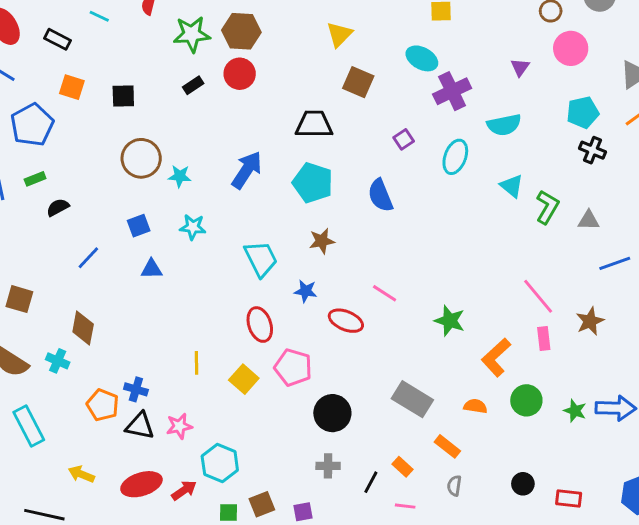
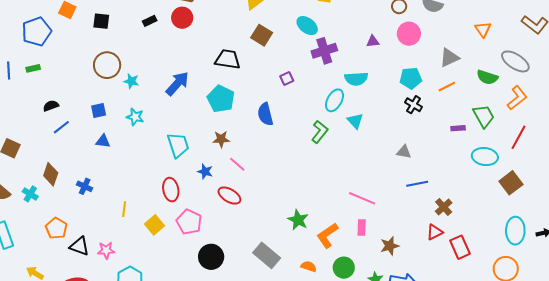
purple triangle: (520, 67) -> (373, 41), turned 40
cyan ellipse: (455, 157) -> (334, 100), moved
black semicircle: (58, 207) -> (51, 106), moved
green L-shape: (547, 207) -> (320, 132), moved
pink line: (385, 293) -> (237, 164), moved
pink line: (538, 296) -> (362, 198), turned -36
green star: (450, 321) -> (298, 220), moved
brown star: (590, 321) -> (390, 246), moved
blue cross: (136, 389) -> (85, 186), moved

